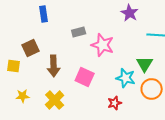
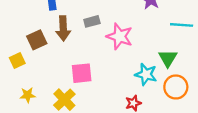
yellow square: (14, 66) -> (17, 61), turned -32
brown arrow: (54, 66) -> (63, 28), moved
pink square: (85, 77) -> (82, 73), moved, turned -30

